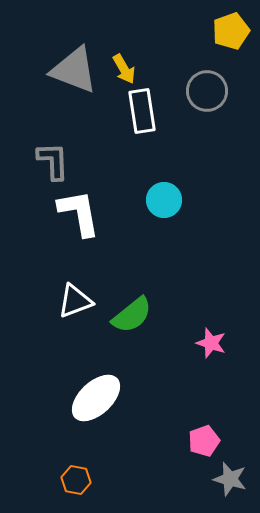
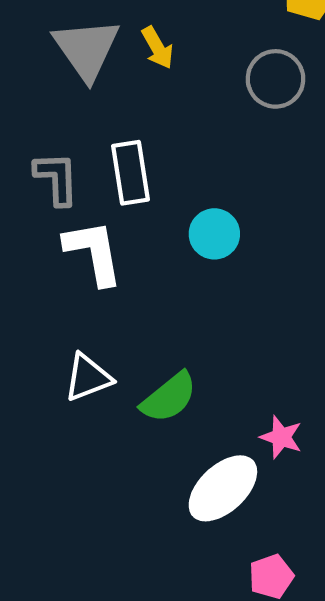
gray triangle: (74, 70) -> (86, 49), turned 34
white rectangle: (142, 111) -> (130, 173), moved
white ellipse: (96, 398) -> (223, 488), moved

